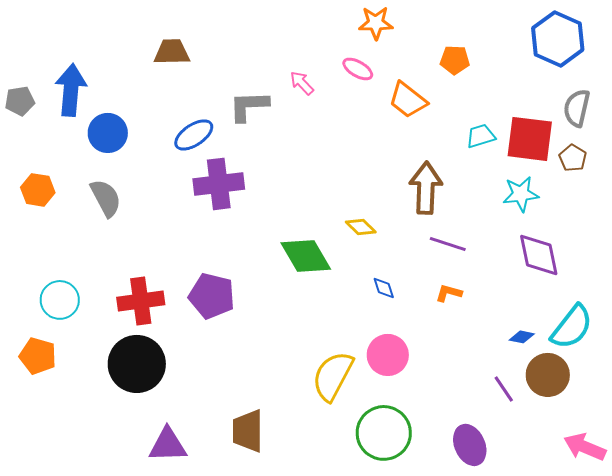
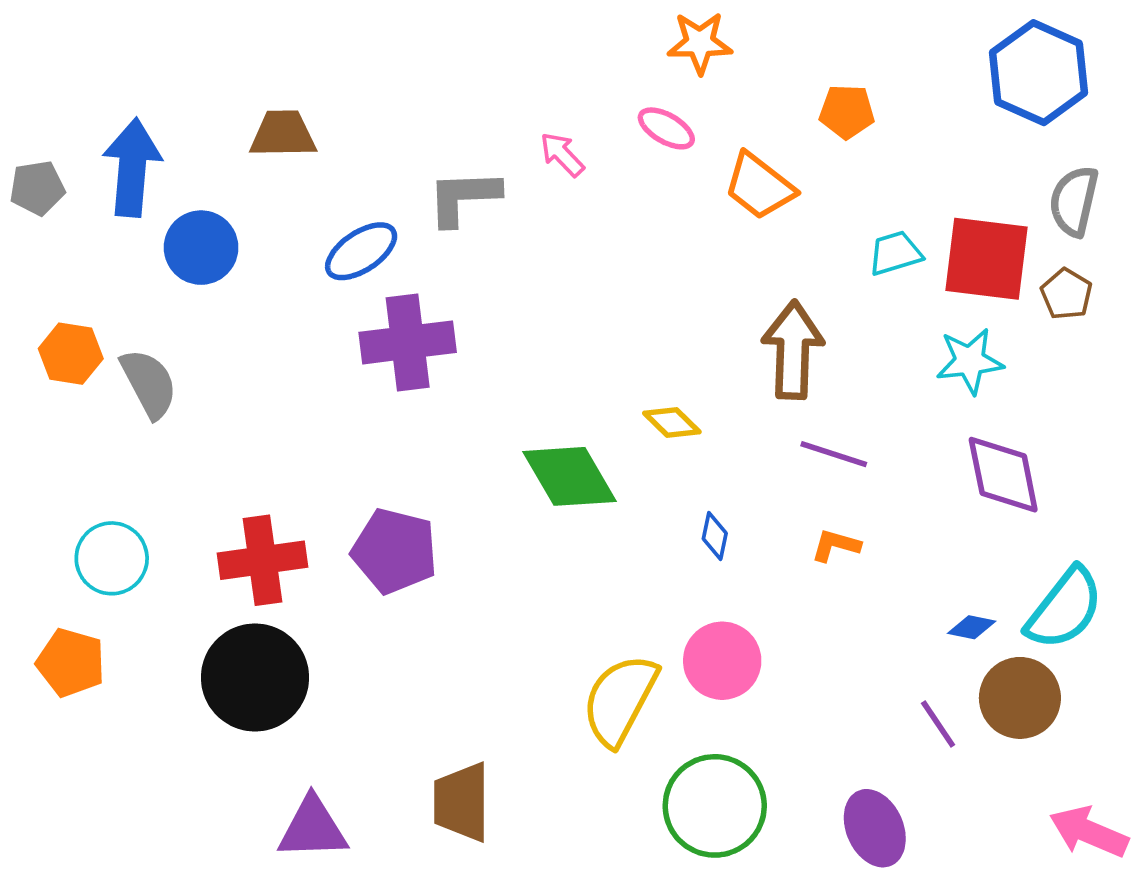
brown trapezoid: (172, 52) -> (283, 134), moved
gray semicircle: (106, 198) -> (149, 383), moved
blue diamond: (384, 288) -> (715, 536), turned 30

